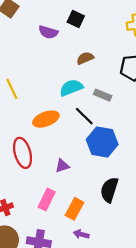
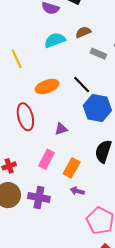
cyan semicircle: (71, 88) -> (55, 40), moved
gray rectangle: (103, 95) -> (98, 54), moved

